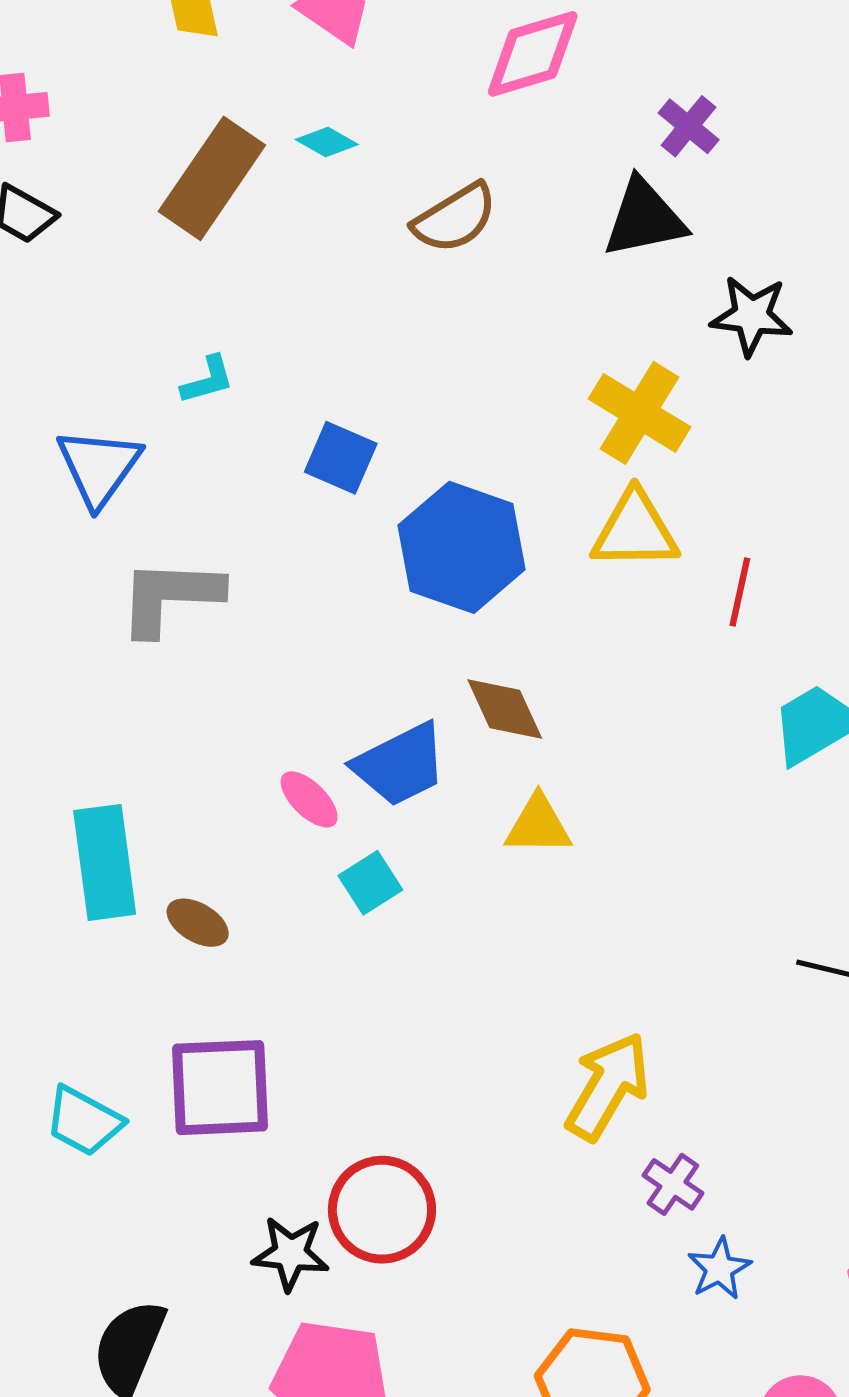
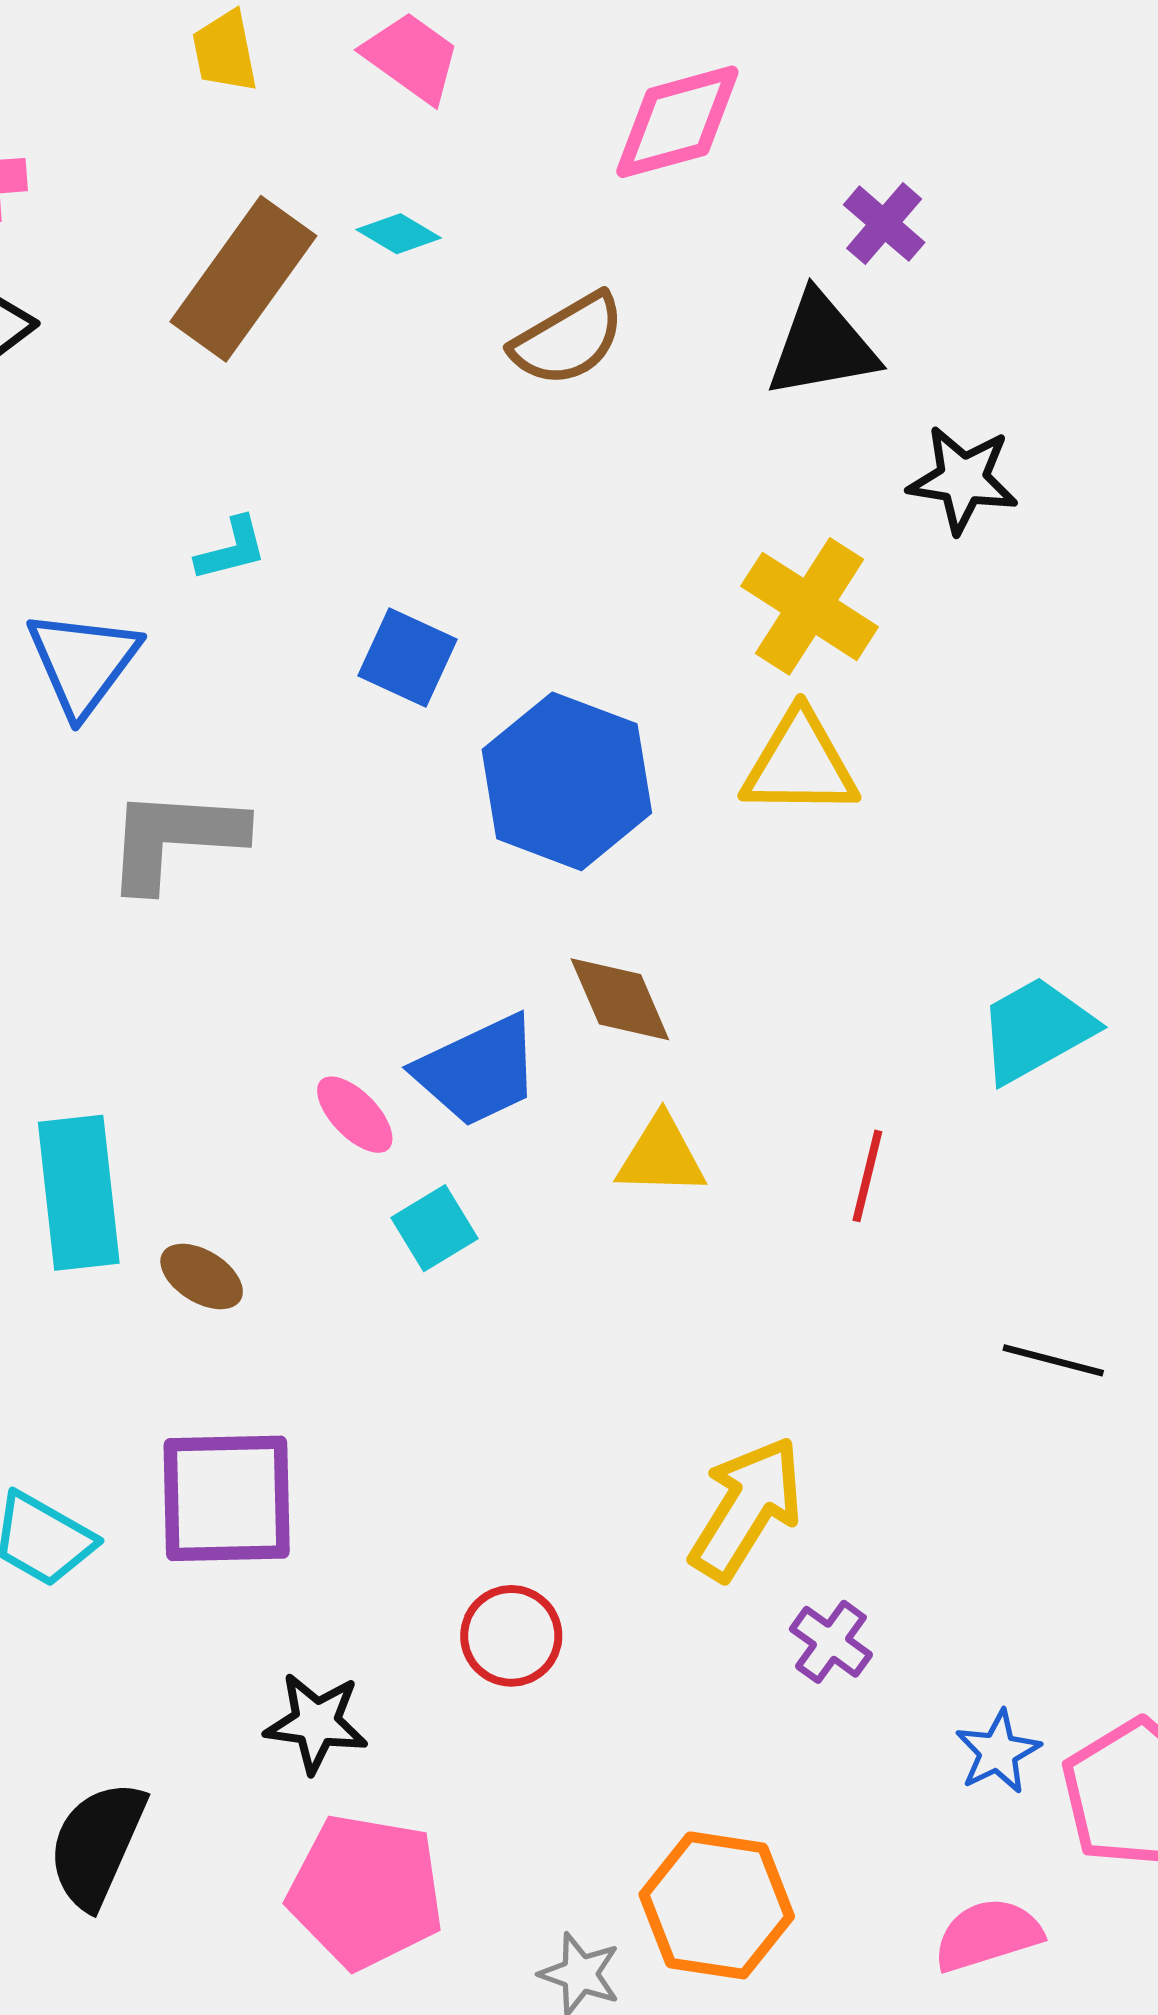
red line: (740, 592) -> (867, 1176), moved
red circle: (382, 1210) -> (511, 1636), moved, size x0.7
blue star: (719, 1269) -> (998, 1752), moved

